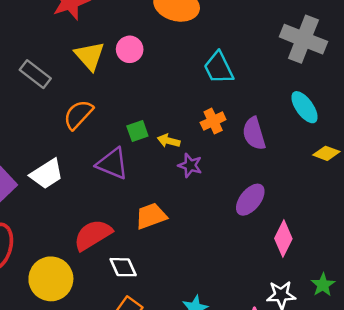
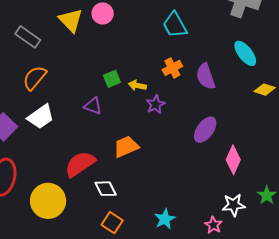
orange semicircle: (78, 115) -> (35, 78), moved
purple triangle: (112, 164) -> (93, 106), size x0.7
purple star: (190, 165) -> (156, 104), turned 30

